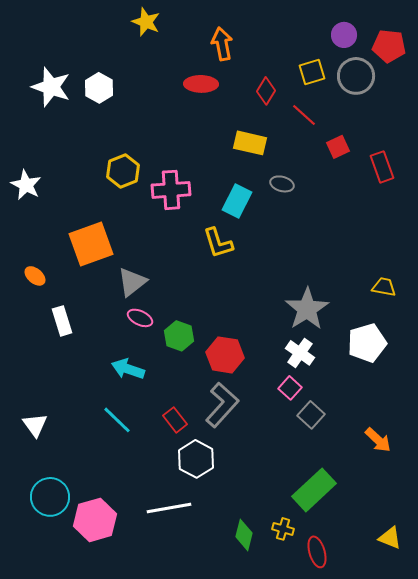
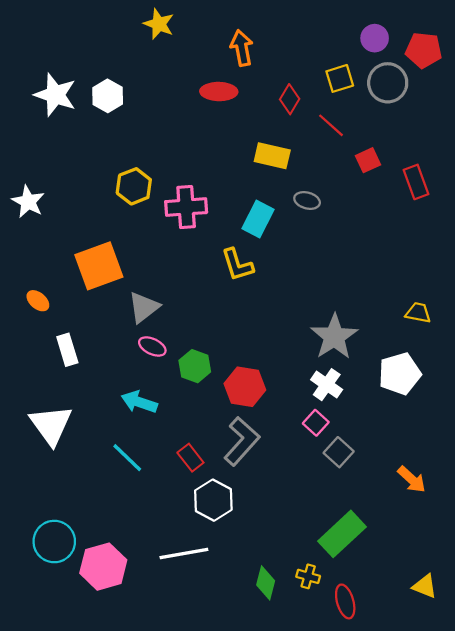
white triangle: (35, 425) -> (51, 425), moved, size x1.6

